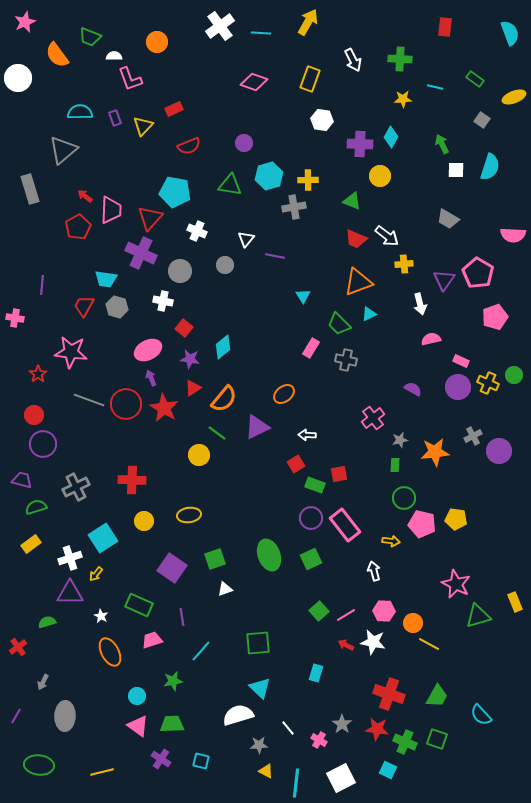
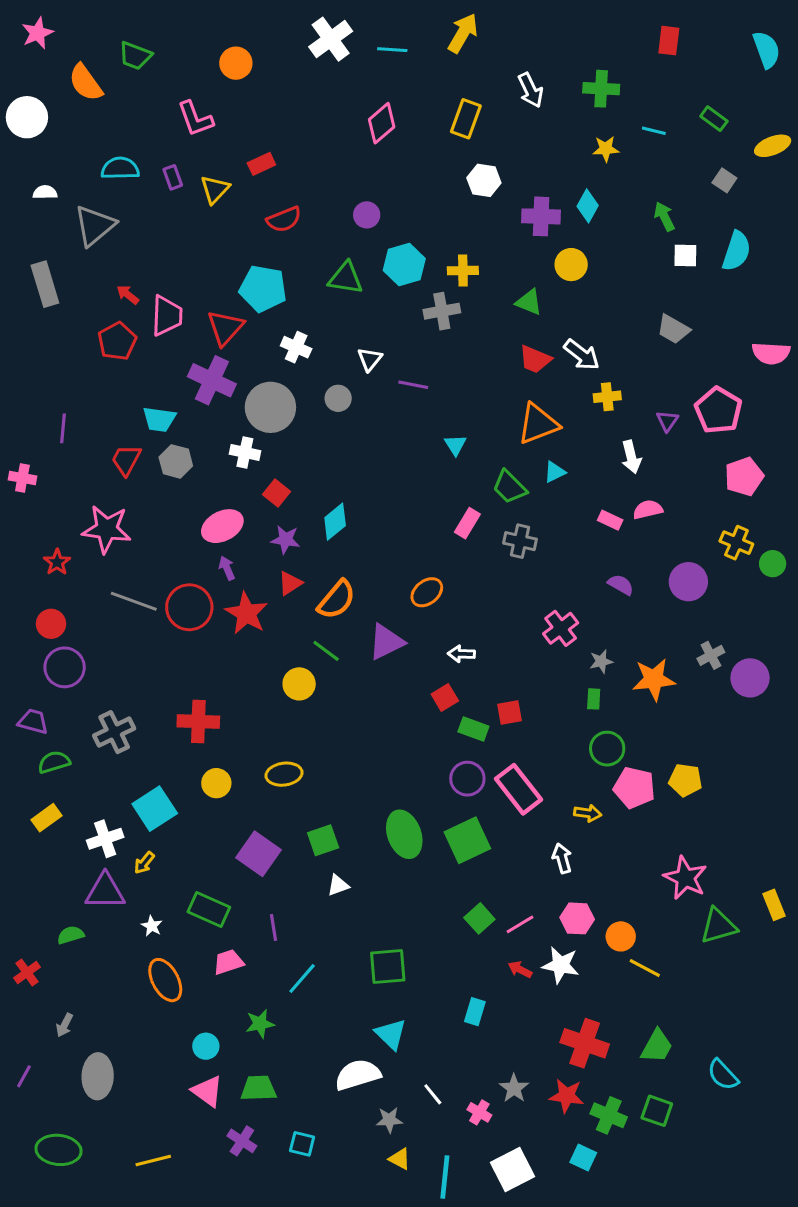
white semicircle: (114, 56) -> (45, 192), moved
pink diamond: (254, 82) -> (382, 123), turned -60
gray circle: (180, 271) -> (270, 407), size x1.4
purple triangle: (444, 280) -> (667, 421), size x0.7
pink rectangle: (461, 361) -> (610, 520), moved
yellow cross: (488, 383) -> (736, 543), moved
green square: (311, 559) -> (467, 840), size x1.4

